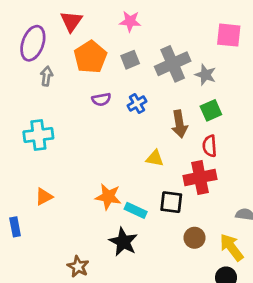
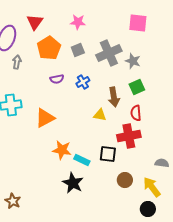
pink square: (229, 35) -> (138, 23), moved
yellow triangle: (155, 158) -> (100, 115), moved
orange triangle: (44, 197) -> (45, 118), moved, size x1.5
brown star: (78, 267) -> (13, 201), moved

